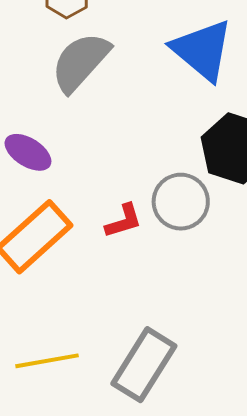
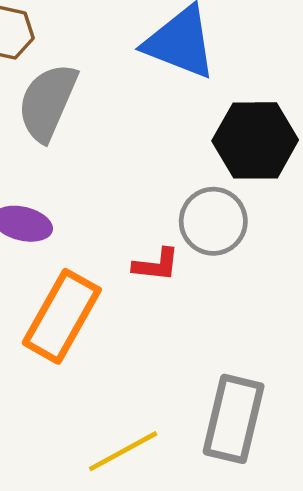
red L-shape: (124, 221) -> (156, 265), turned 42

